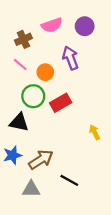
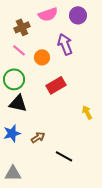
green circle: (33, 96) -> (14, 79), moved
brown arrow: (41, 160) -> (38, 137), size x0.6
gray triangle: (31, 189) -> (13, 173), moved

